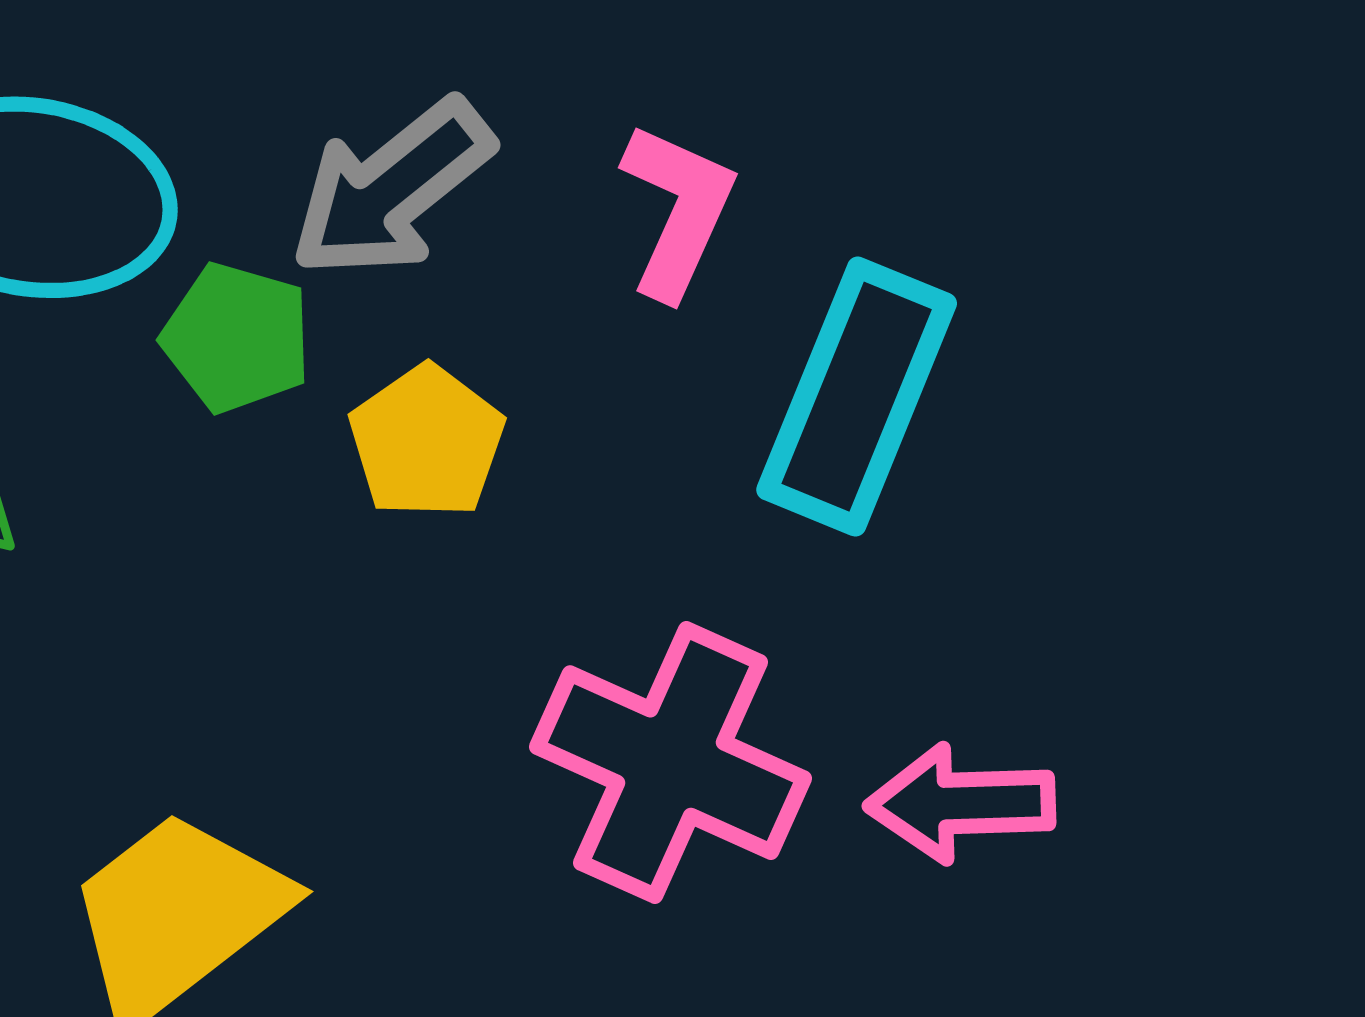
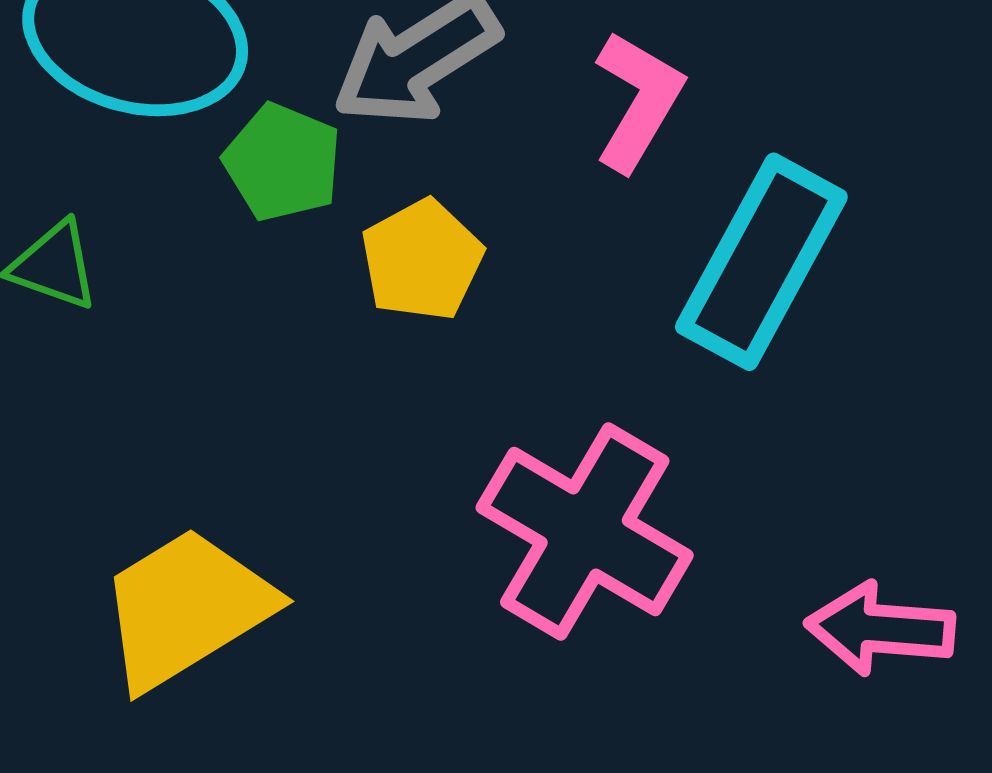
pink arrow: (961, 803) -> (880, 629), moved

